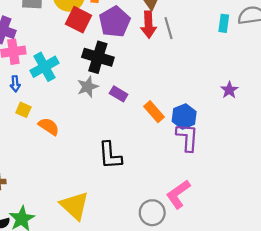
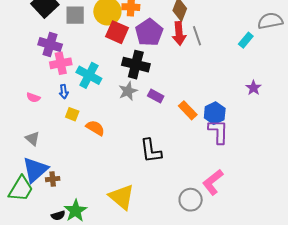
cyan rectangle: (224, 23) -> (246, 40), moved, turned 35
cyan cross: (44, 67) -> (89, 75), turned -30

